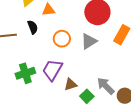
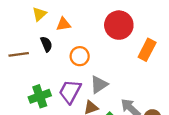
gray triangle: (89, 41) -> (99, 85), moved

